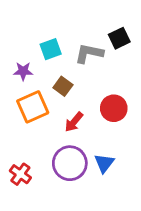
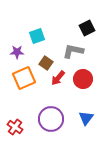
gray L-shape: (89, 53) -> (73, 51), moved
red arrow: (74, 122) -> (58, 78), moved
blue triangle: (104, 163) -> (86, 118), moved

